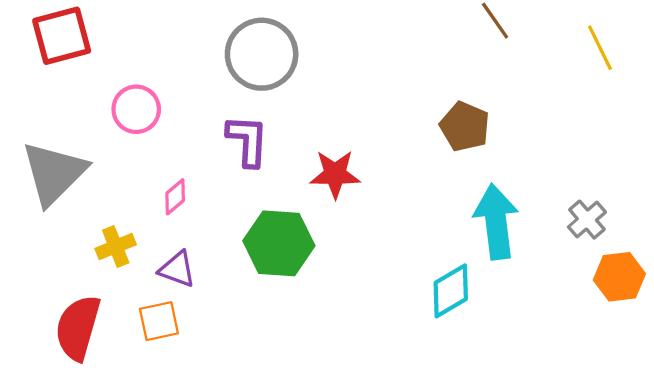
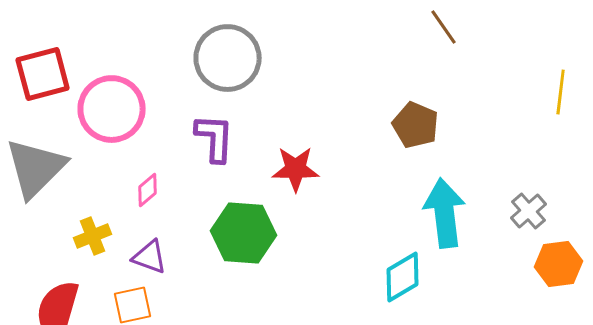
red square: (62, 36) -> (43, 74), moved
yellow line: (600, 48) -> (561, 92), moved, turned 33
pink circle: (136, 109) -> (112, 109), size x1.5

